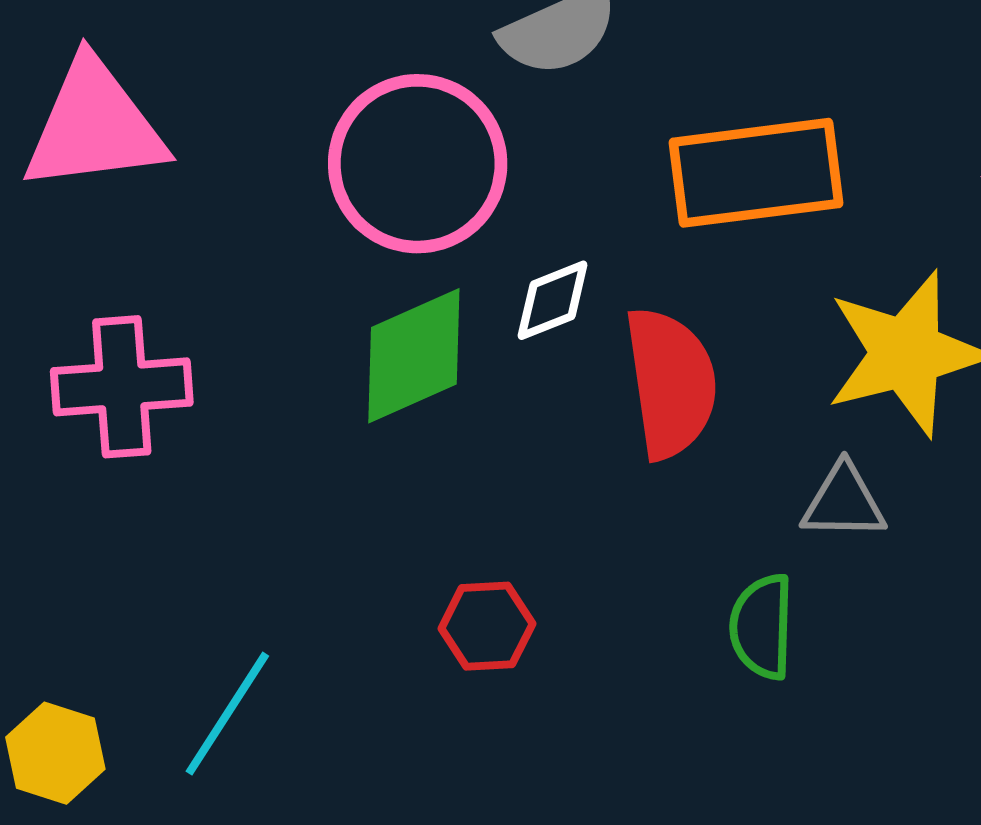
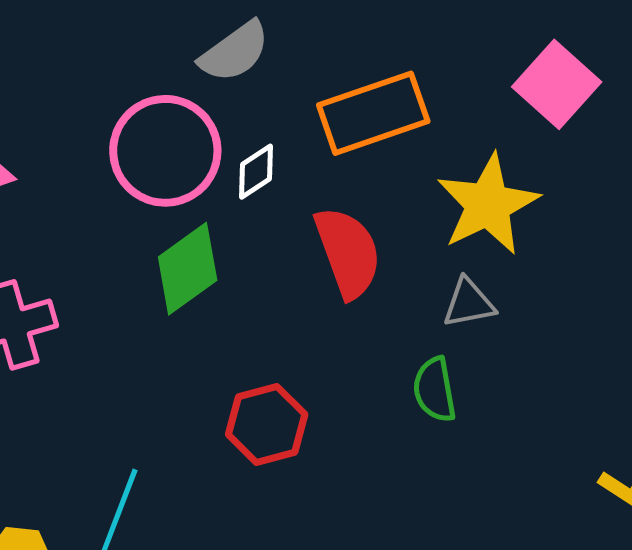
white diamond: (553, 300) -> (256, 172), moved
red hexagon: (487, 626) -> (267, 424), size x1.4

